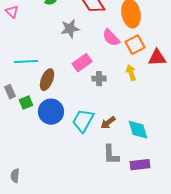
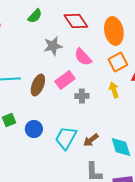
pink semicircle: (111, 38) -> (83, 57), moved
brown ellipse: (47, 80) -> (38, 85), moved
blue circle: (51, 112) -> (34, 129), size x0.7

